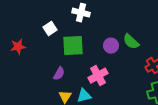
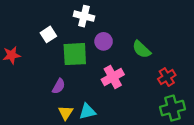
purple circle: (111, 46) -> (104, 41), moved
pink cross: (98, 76) -> (113, 77), moved

